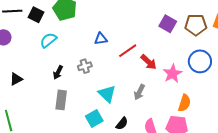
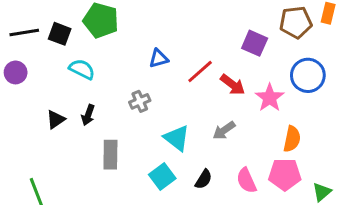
purple square: (168, 24) -> (255, 43), moved
cyan semicircle: (48, 40) -> (82, 69), turned 72
black arrow: (58, 72) -> (88, 115), moved
black triangle: (16, 79) -> (56, 119), moved
gray arrow: (139, 92) -> (224, 130), turned 35

